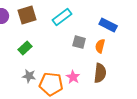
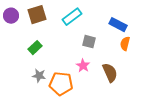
orange semicircle: (100, 46) -> (125, 44), moved
brown semicircle: (100, 73) -> (110, 73), turned -30
pink star: (73, 77) -> (83, 66), moved

